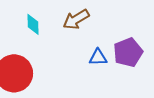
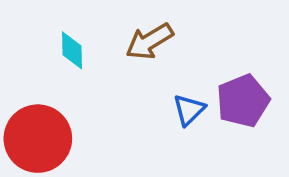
blue triangle: (98, 57) -> (189, 110), turned -42

